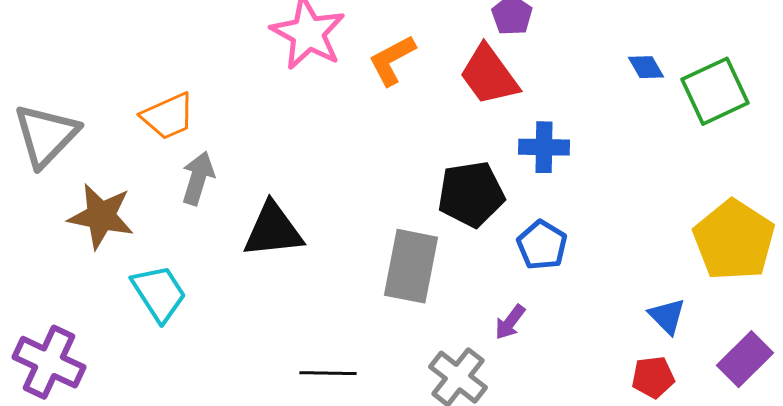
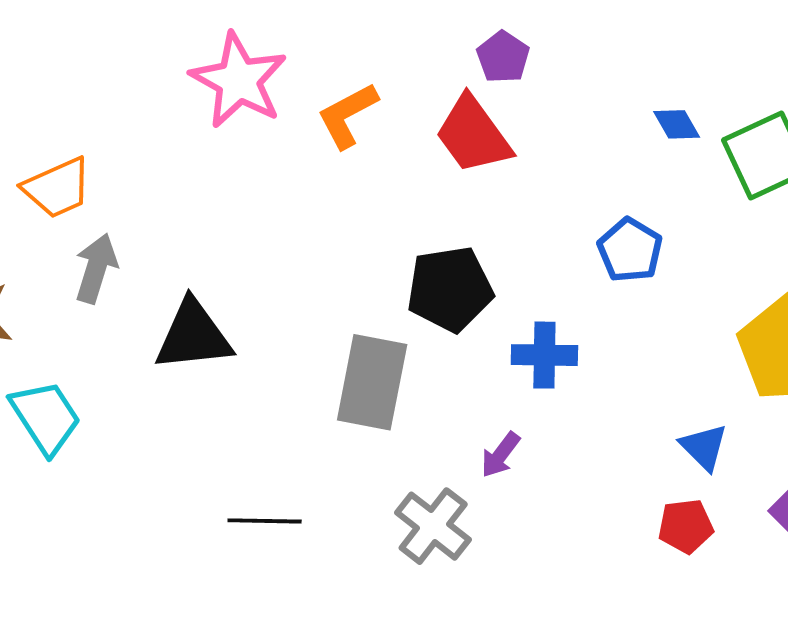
blue cross: (544, 147) -> (544, 355), moved
blue pentagon: (542, 245) -> (630, 250), moved

